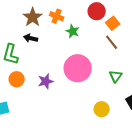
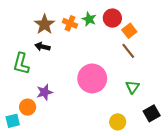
green star: (73, 31) -> (89, 19), moved
orange circle: (17, 79) -> (28, 107), moved
purple star: (46, 81) -> (45, 92), moved

